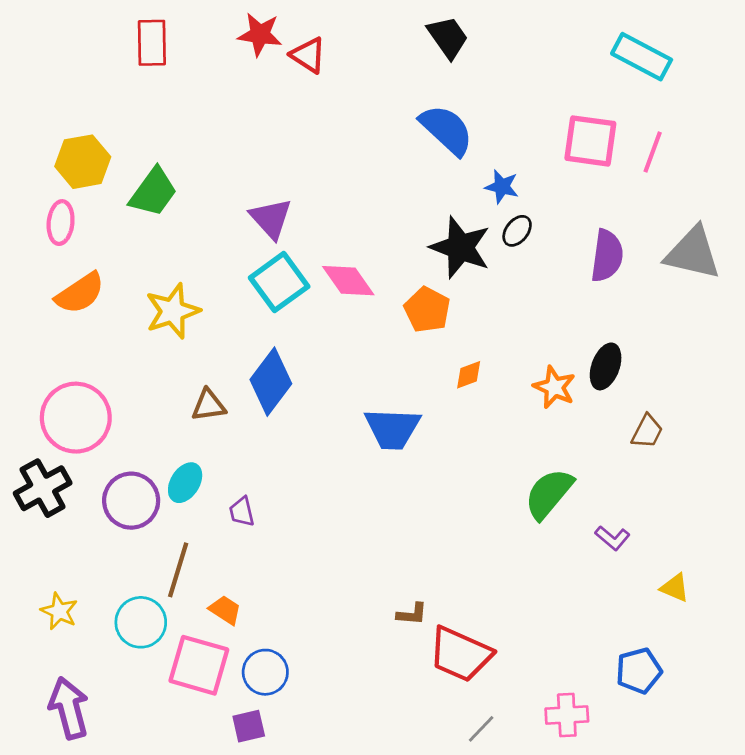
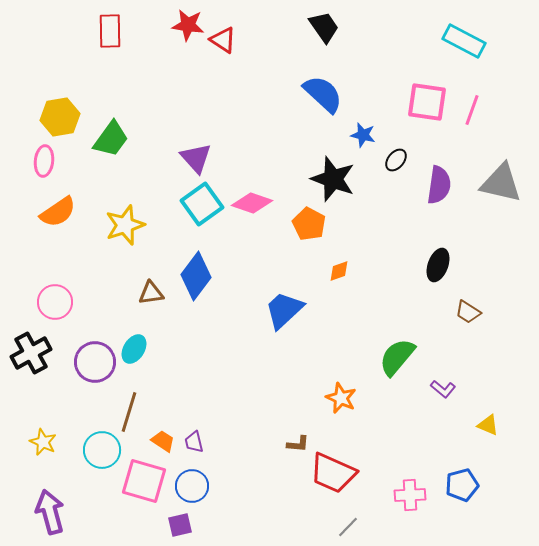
black ellipse: (517, 231) -> (396, 160), moved
pink diamond: (348, 281) -> (252, 203), turned -36
orange star: (554, 387) -> (341, 398), moved
pink circle: (76, 418) -> (55, 302), size x0.7
blue trapezoid: (393, 429) -> (284, 310), turned 135
brown trapezoid: (647, 431) -> (468, 312), turned 96
purple trapezoid: (242, 512) -> (194, 442), moved
pink cross: (567, 715) -> (410, 495), moved

